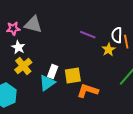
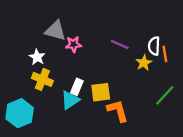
pink star: (13, 28) -> (73, 44), moved
yellow cross: (23, 66) -> (42, 79), turned -30
orange L-shape: (88, 91) -> (118, 111), turned 55

